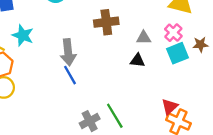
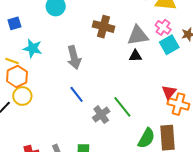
brown cross: (106, 22) -> (103, 27), turned 30
gray triangle: (144, 38) -> (138, 35), size x1.6
blue line: (70, 75) -> (77, 94), moved

